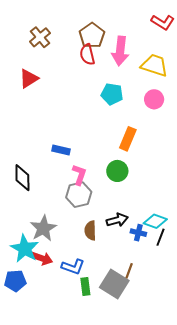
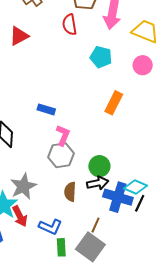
red semicircle: (87, 54) -> (70, 24), moved
green circle: (117, 171) -> (99, 166), moved
blue cross: (138, 233) -> (118, 197), size x1.8
red arrow: (42, 258) -> (20, 216), turned 40
brown line: (129, 271) -> (95, 225), moved

